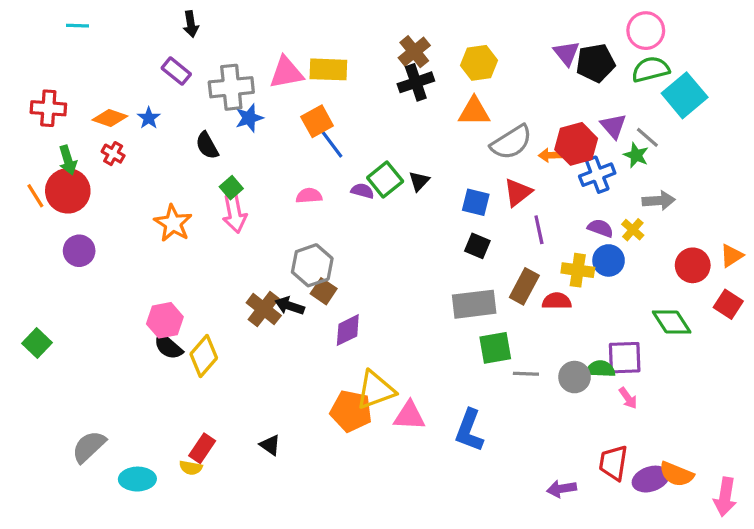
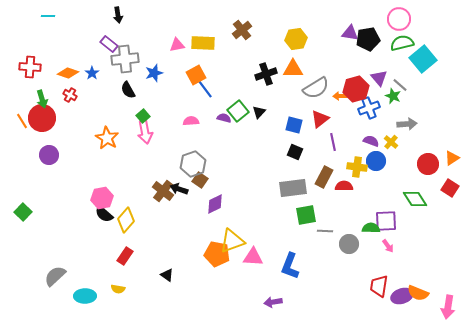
brown cross: (414, 52) -> (242, 30), moved
purple triangle: (566, 53) -> (350, 33), turned -42
pink triangle: (286, 73) -> (177, 45), size x0.7
black cross: (416, 82) -> (266, 74), moved
gray cross: (231, 87) -> (125, 59), moved
gray circle: (575, 377) -> (349, 244), moved
red rectangle: (202, 448) -> (125, 256), moved
purple arrow: (562, 489) -> (273, 302), moved

